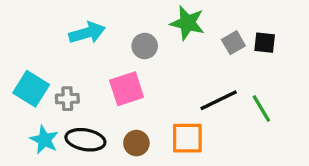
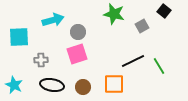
black square: (265, 43) -> (164, 11), moved, turned 32
gray circle: (145, 46) -> (78, 32), moved
cyan square: (31, 89) -> (19, 37), moved, turned -35
cyan star: (44, 140) -> (14, 85), moved

